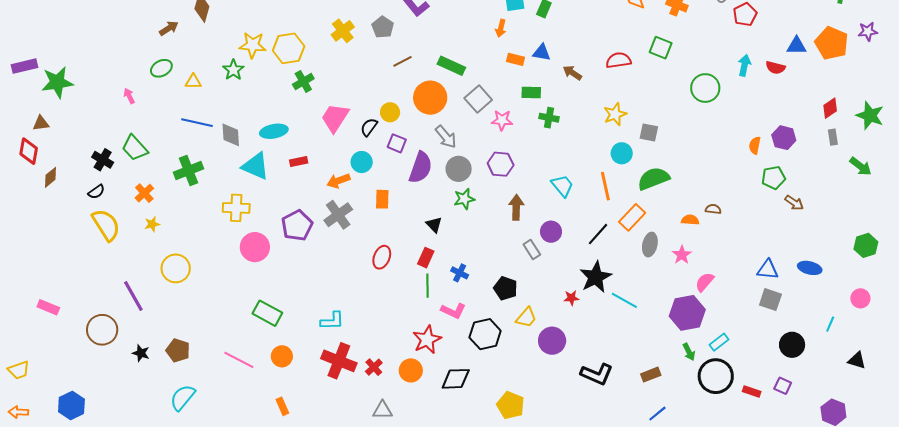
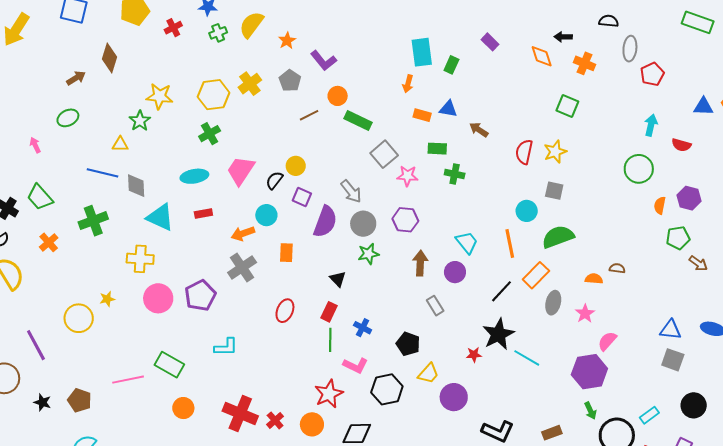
yellow hexagon: (289, 48) -> (214, 95), moved
red semicircle: (618, 60) -> (524, 152), moved, turned -70
red semicircle: (775, 68) -> (681, 145), moved
yellow triangle: (193, 82) -> (120, 144), moved
green circle: (705, 88) -> (639, 169), moved
orange circle: (430, 98) -> (338, 96), moved, size x0.6
yellow star: (615, 114) -> (555, 152), moved
cyan ellipse: (274, 131) -> (194, 176), moved
yellow star: (152, 224) -> (107, 299), moved
purple pentagon: (297, 225) -> (200, 295), moved
purple circle: (551, 232) -> (455, 272), moved
cyan L-shape: (332, 321) -> (226, 347), moved
cyan rectangle: (719, 342) -> (649, 415), moved
pink line: (239, 360) -> (128, 380), moved, turned -40

